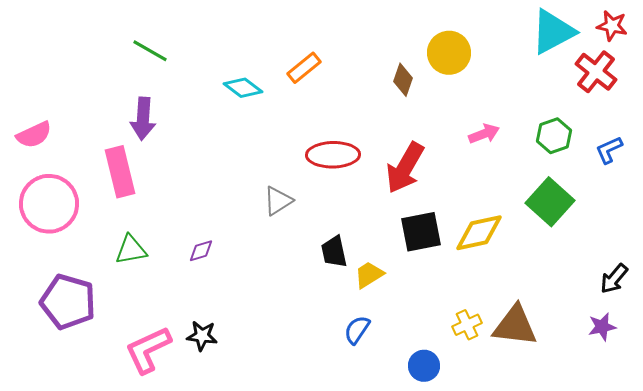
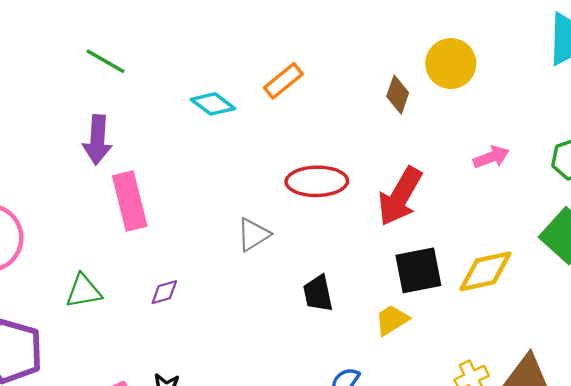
pink rectangle: (120, 172) -> (130, 201), moved
yellow trapezoid: (369, 275) -> (392, 320), moved

